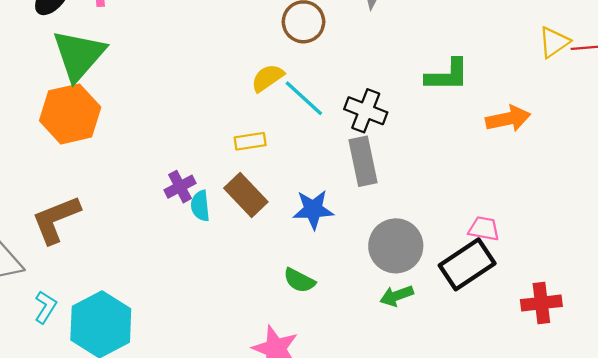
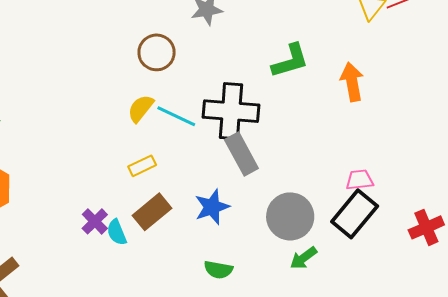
black cross: (366, 111) -> (231, 111), size x1.5
orange arrow: (508, 119) -> (352, 82), turned -72
brown rectangle: (246, 195) -> (152, 212), turned -69

